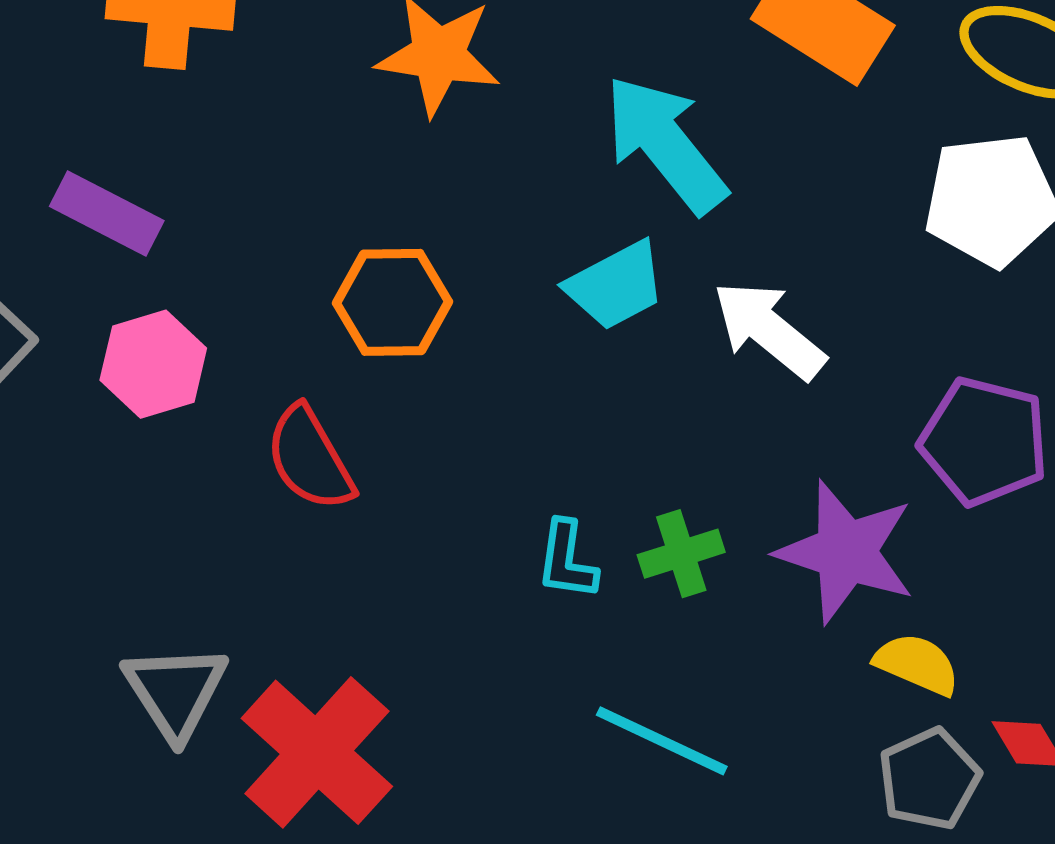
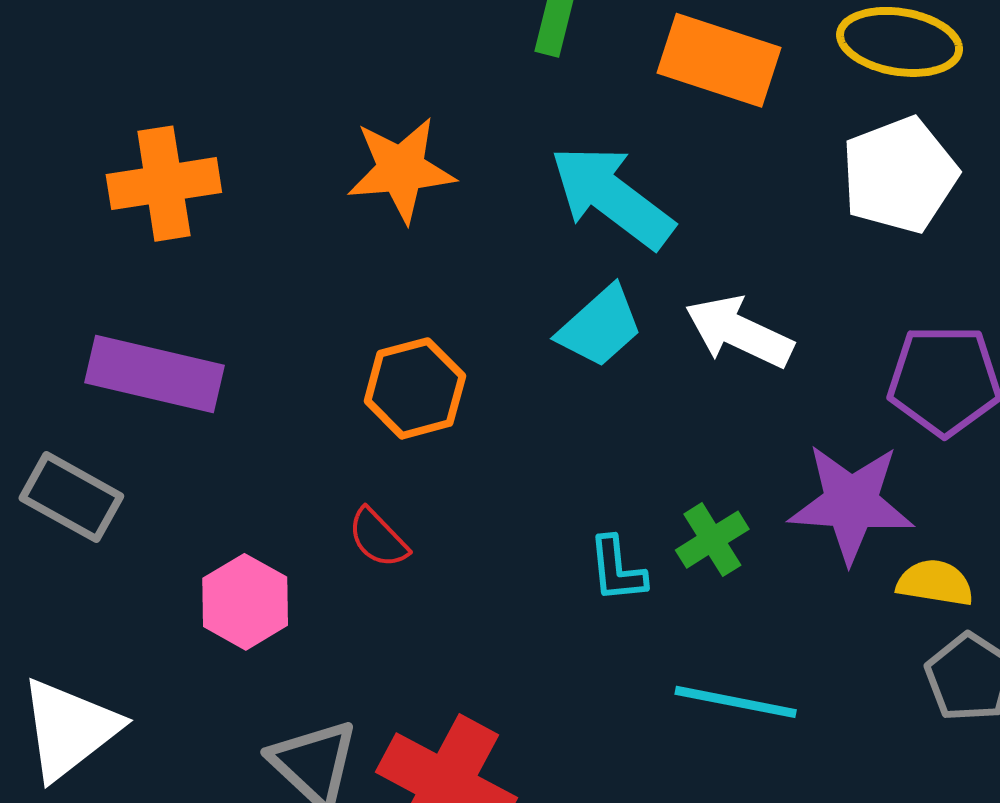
purple rectangle: (107, 213) -> (155, 374), size x1.4
pink hexagon: (153, 364) -> (245, 602), moved
red semicircle: (310, 458) -> (378, 538), size x0.7

